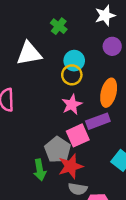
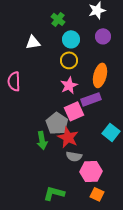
white triangle: (29, 53) -> (33, 42), size x0.7
cyan circle: (74, 61) -> (71, 39), moved
red star: (71, 166) -> (68, 137), turned -30

